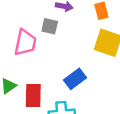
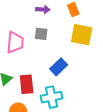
gray square: (50, 26) -> (41, 34), moved

